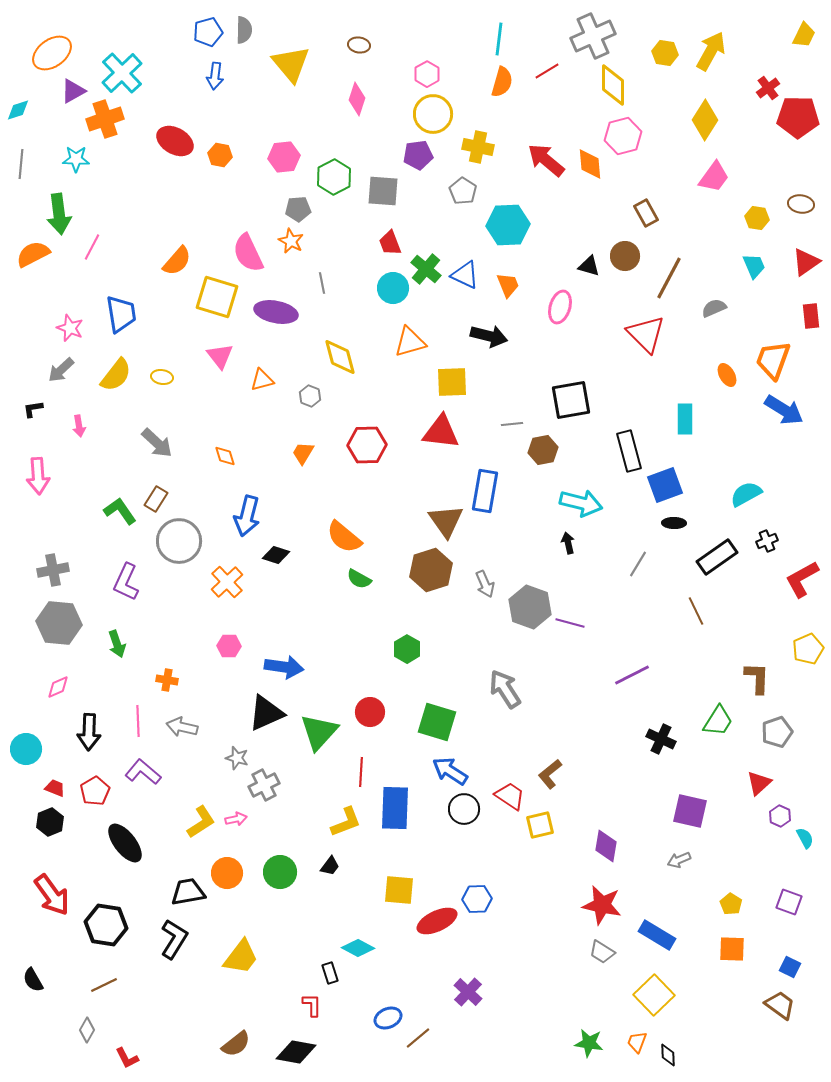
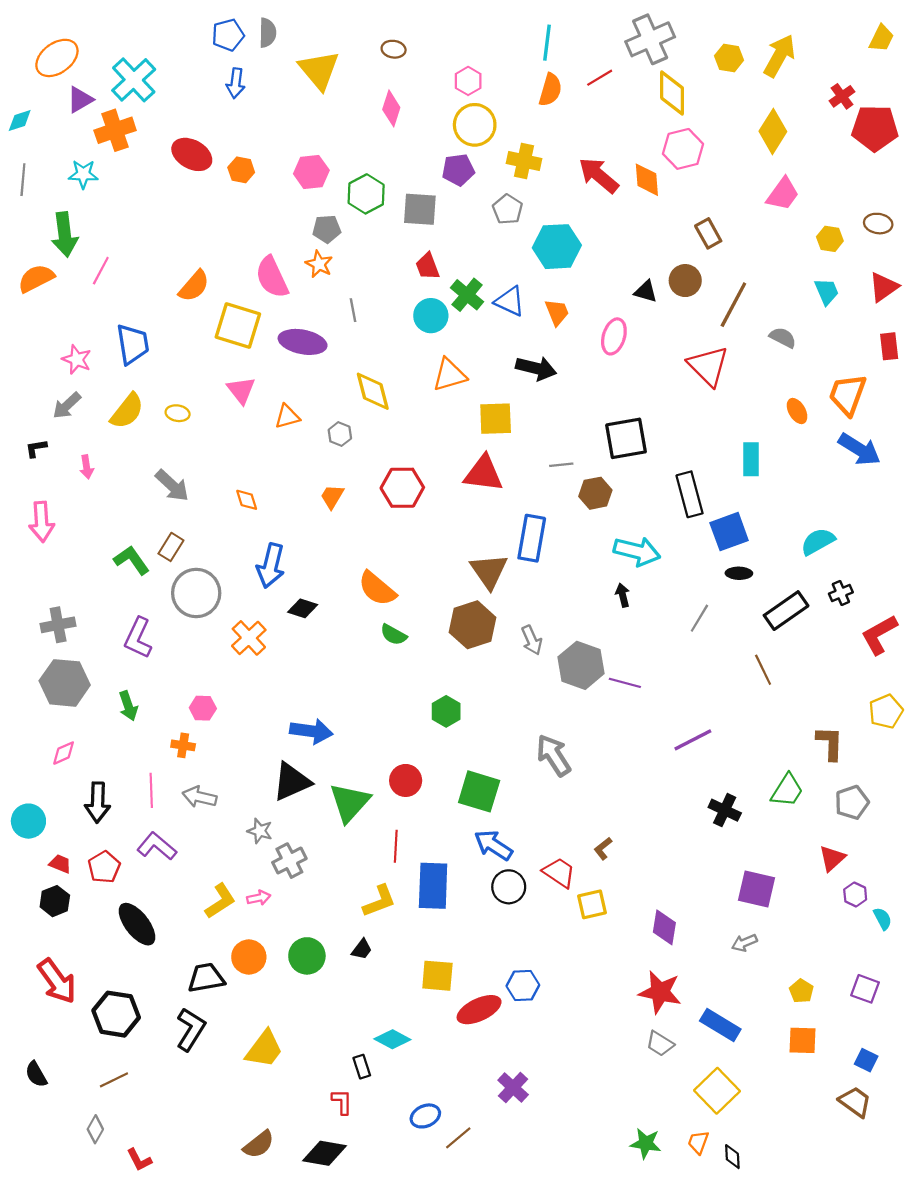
gray semicircle: (714, 308) -> (783, 338), turned 50
pink hexagon: (229, 646) -> (203, 708), moved
brown L-shape: (550, 774) -> (603, 848), size x0.7

